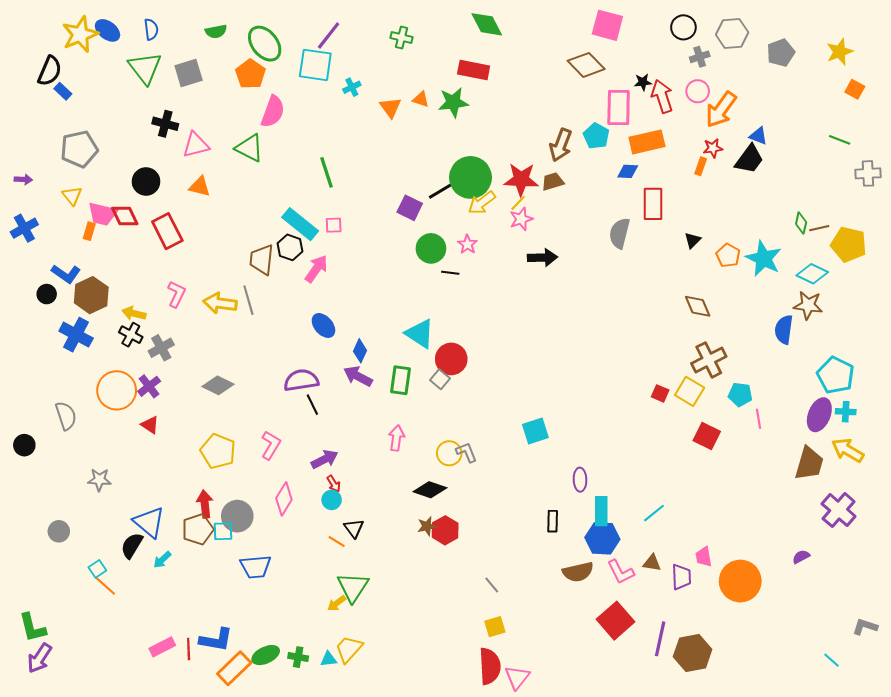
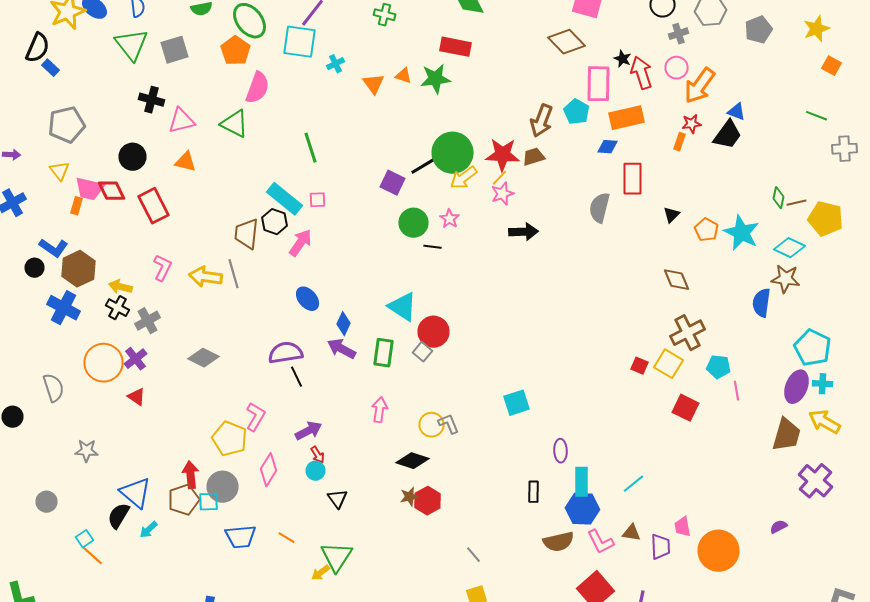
black star: (643, 82) -> (622, 59), turned 30
yellow pentagon: (218, 451) -> (230, 439), moved
orange line: (337, 541) -> (286, 538), moved

